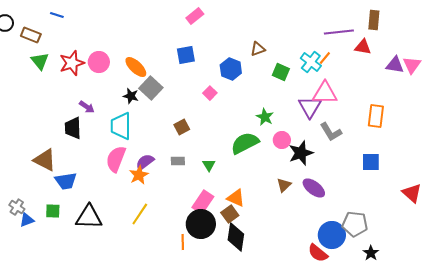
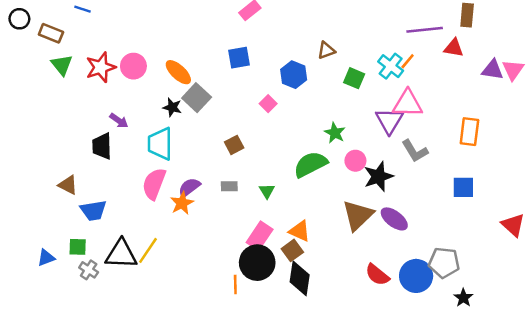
brown triangle: (45, 160) -> (68, 185), size x0.7
brown triangle: (284, 185) -> (358, 215), size x1.8
gray cross: (17, 207) -> (89, 270), moved
yellow line: (140, 214) -> (148, 250), moved
red semicircle: (318, 253) -> (377, 275), moved

